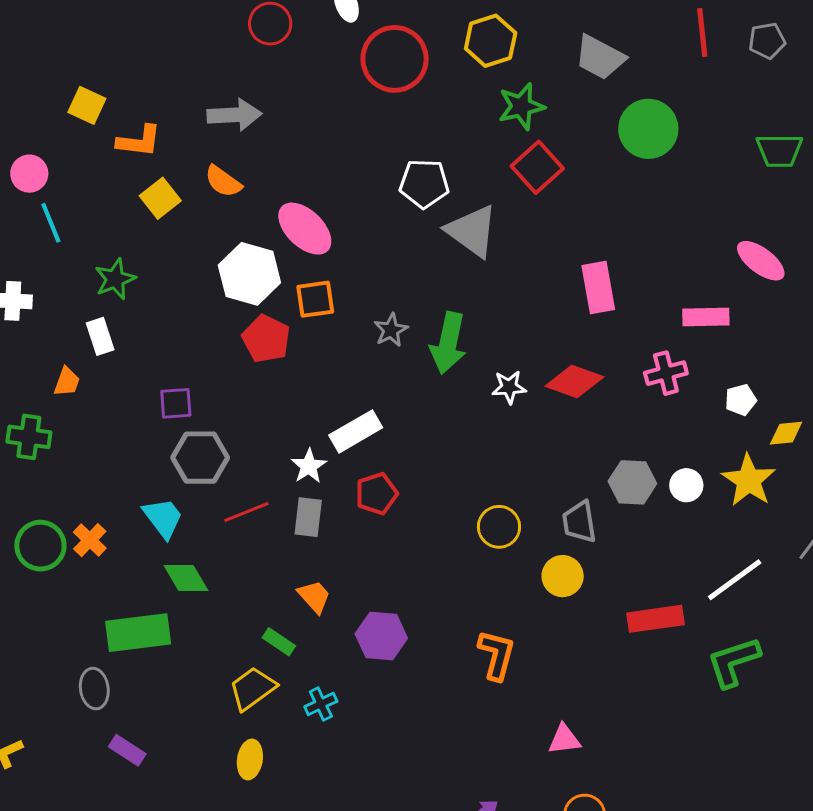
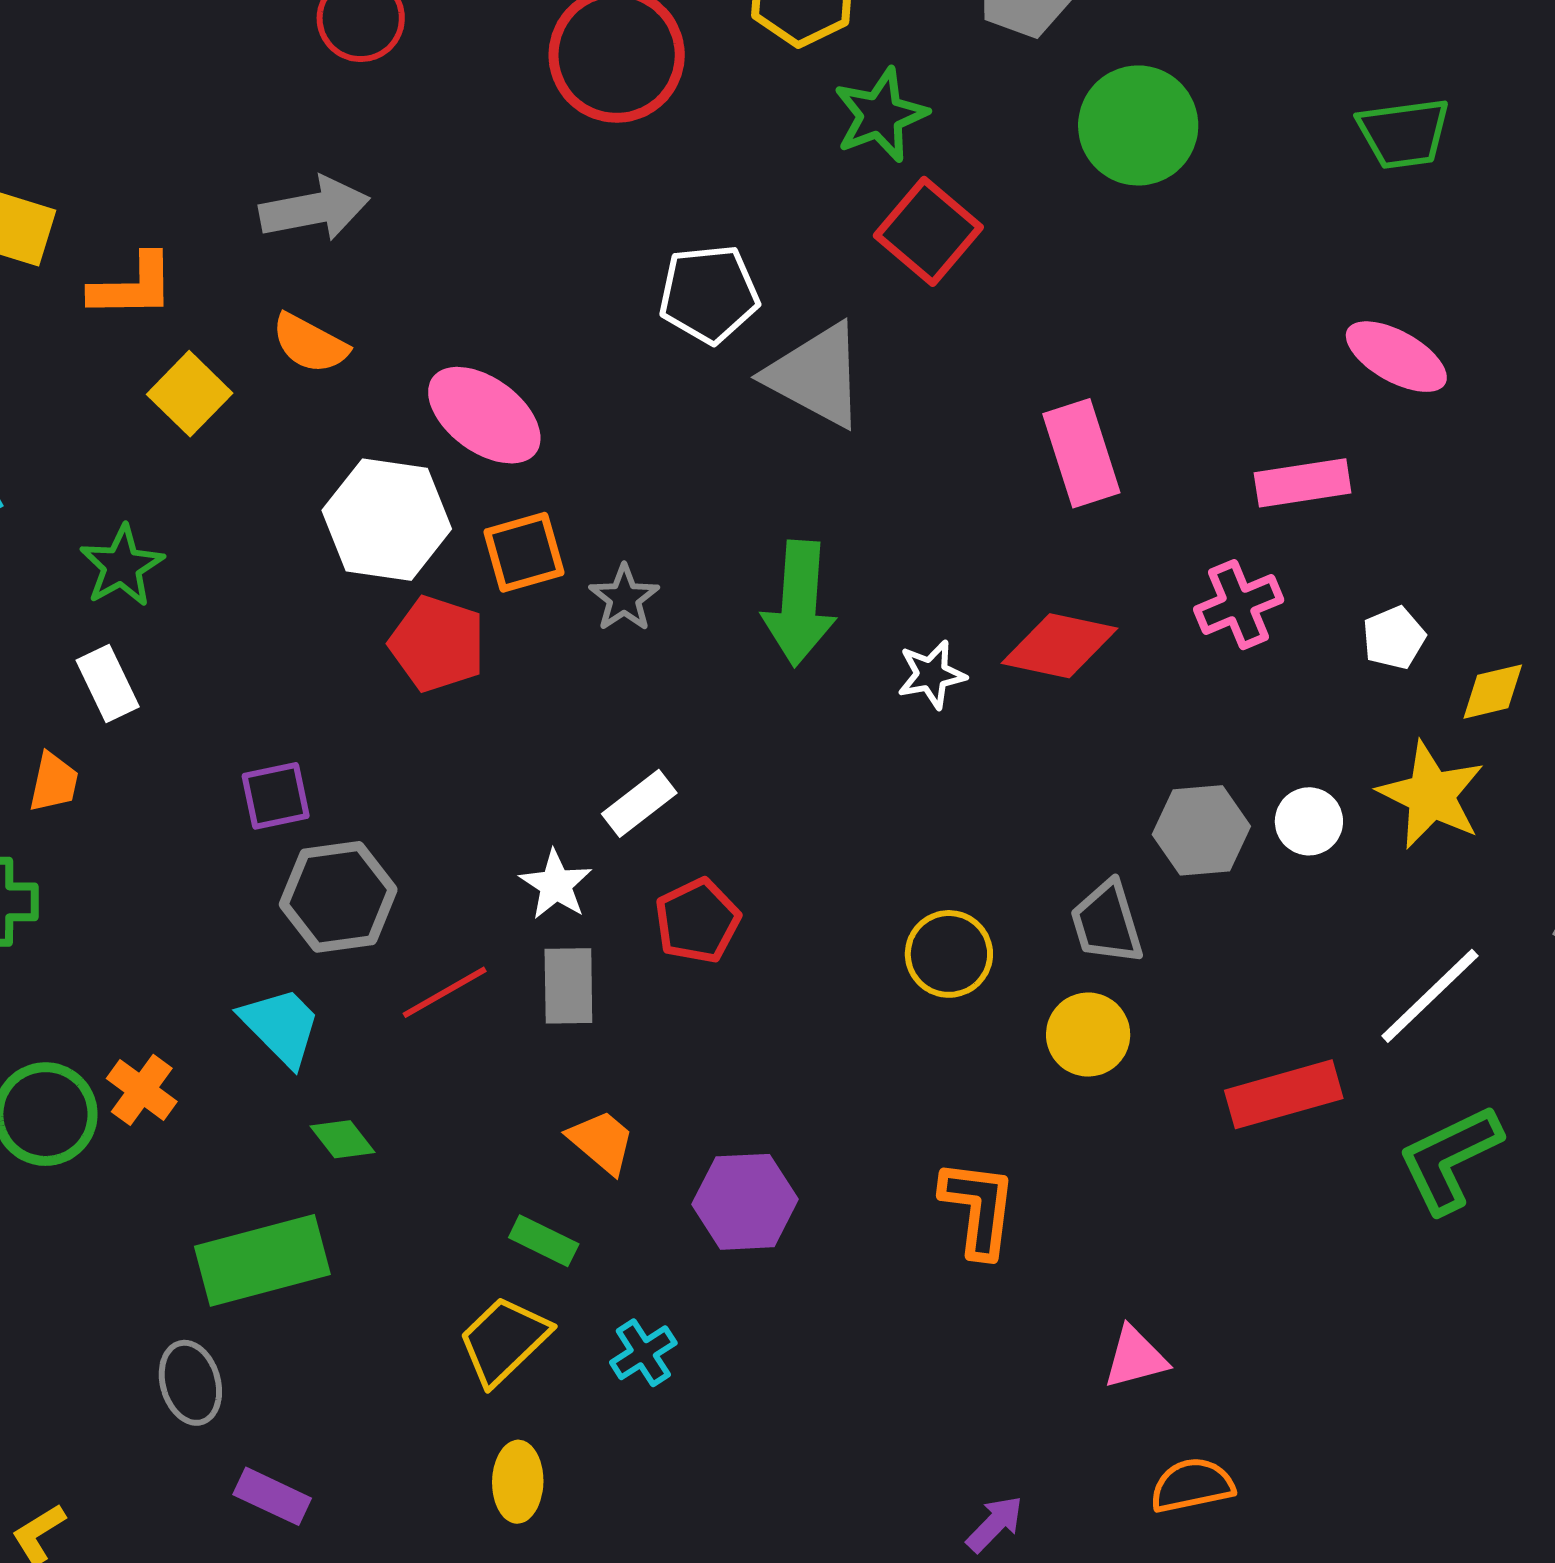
gray star: (391, 330) -> (624, 598), moved
white rectangle: (356, 431) -> (639, 803), size x0.7
green diamond: (186, 578) -> (343, 1139), size x0.7

